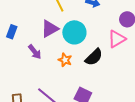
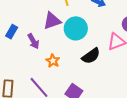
blue rectangle: (12, 32) -> (12, 32), moved
orange star: (65, 60) -> (53, 61), moved

